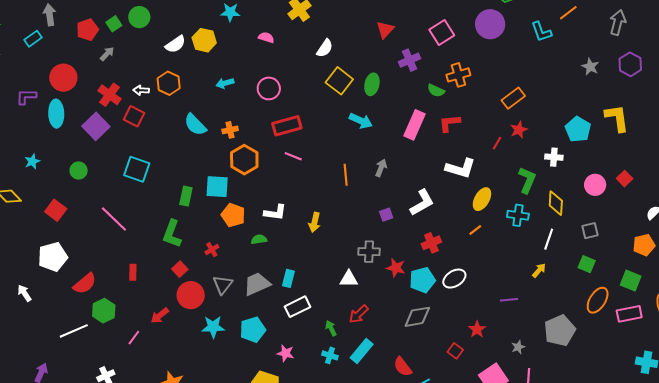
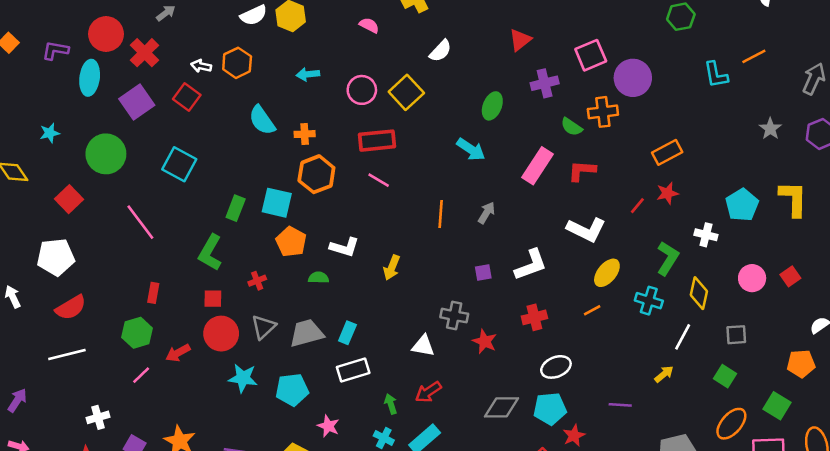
purple circle: (490, 24) -> (633, 78), moved
yellow square: (339, 81) -> (406, 92), moved
red cross: (110, 95) -> (145, 53), moved
green circle: (79, 171) -> (106, 154), size x1.8
red square: (180, 269) -> (213, 299), turned 35
cyan pentagon: (422, 280) -> (550, 409), moved
red semicircle: (85, 284) -> (71, 308), moved
green hexagon: (104, 311) -> (137, 333), moved

